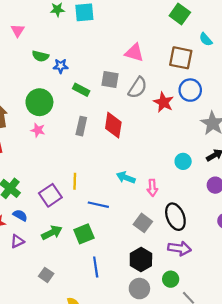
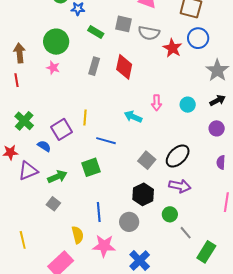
gray semicircle: (138, 88) -> (149, 33), turned 65
pink arrow: (152, 188) -> (157, 103), moved
blue semicircle: (20, 215) -> (44, 146), moved
black ellipse: (175, 217) -> (178, 156), turned 65
green arrow: (52, 233) -> (57, 177), moved
purple triangle: (17, 241) -> (28, 171), size x1.5
blue line: (96, 267) -> (99, 212), moved
gray circle: (139, 289) -> (129, 222), moved

